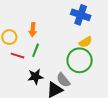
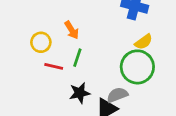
orange arrow: (33, 30) -> (72, 30), turned -32
gray semicircle: (63, 80) -> (117, 95), turned 112

